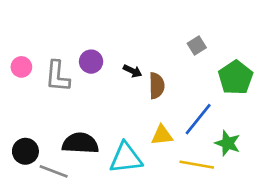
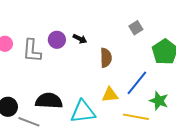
black arrow: (133, 71) -> (80, 39), moved

